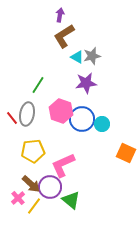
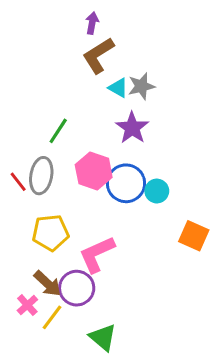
purple star: (86, 83) -> (132, 128), turned -30
green triangle: (71, 200) -> (103, 337), moved

